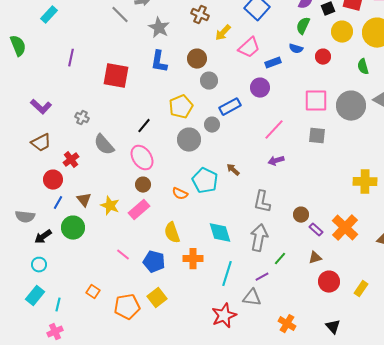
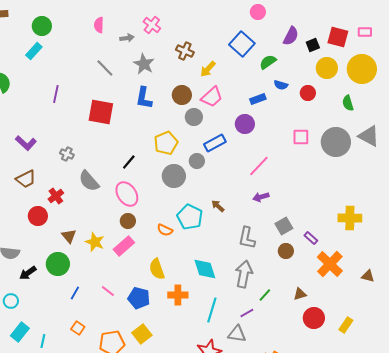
gray line: (120, 15) -> (105, 68), moved
green semicircle: (303, 26) -> (268, 62), moved, turned 30
pink trapezoid: (249, 48) -> (212, 97), moved
pink square: (316, 101) -> (301, 137), size x0.7
gray square: (317, 136) -> (284, 226), moved, turned -36
blue line: (58, 203) -> (75, 293), moved
purple rectangle: (316, 230) -> (311, 238), moved
cyan circle: (39, 265) -> (11, 301), moved

